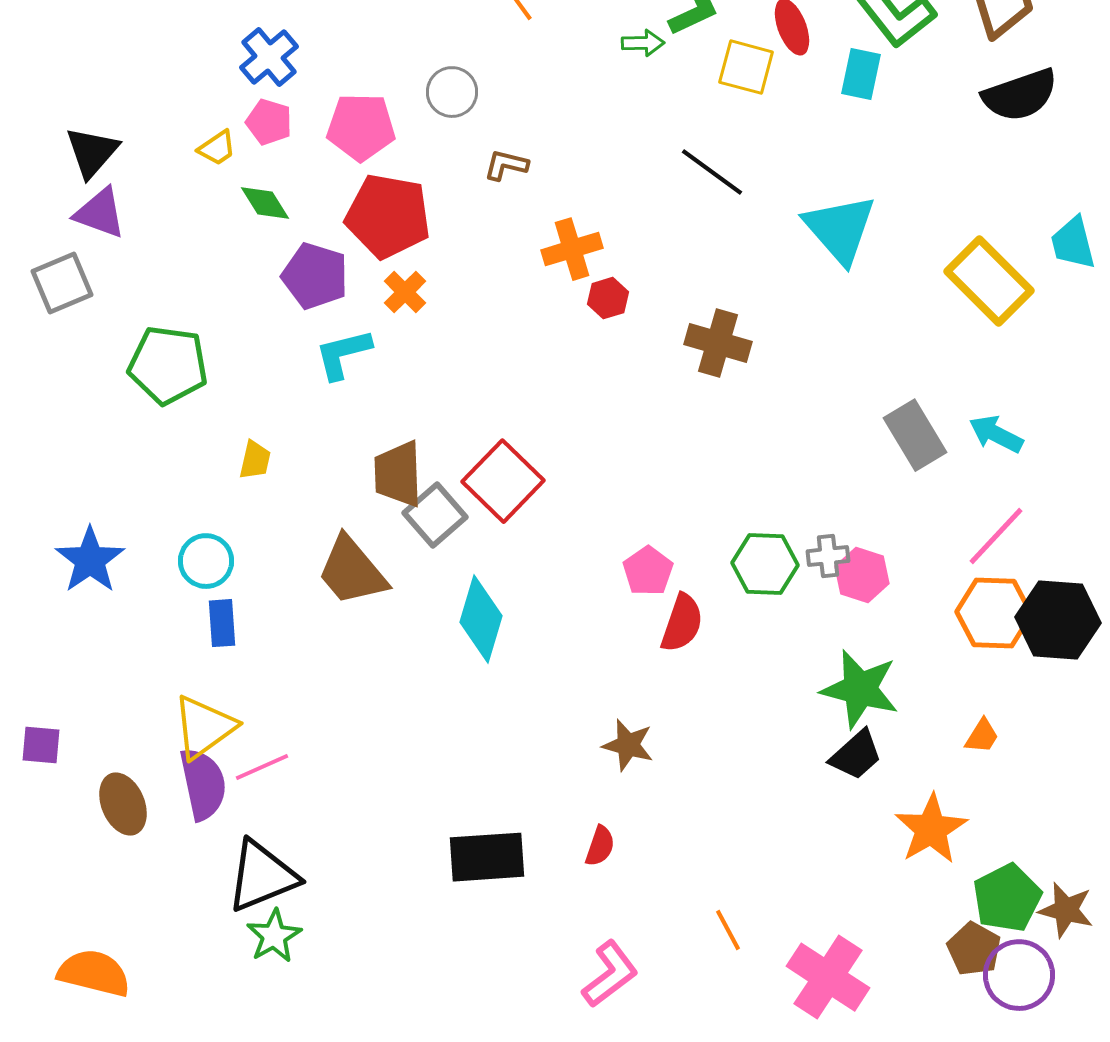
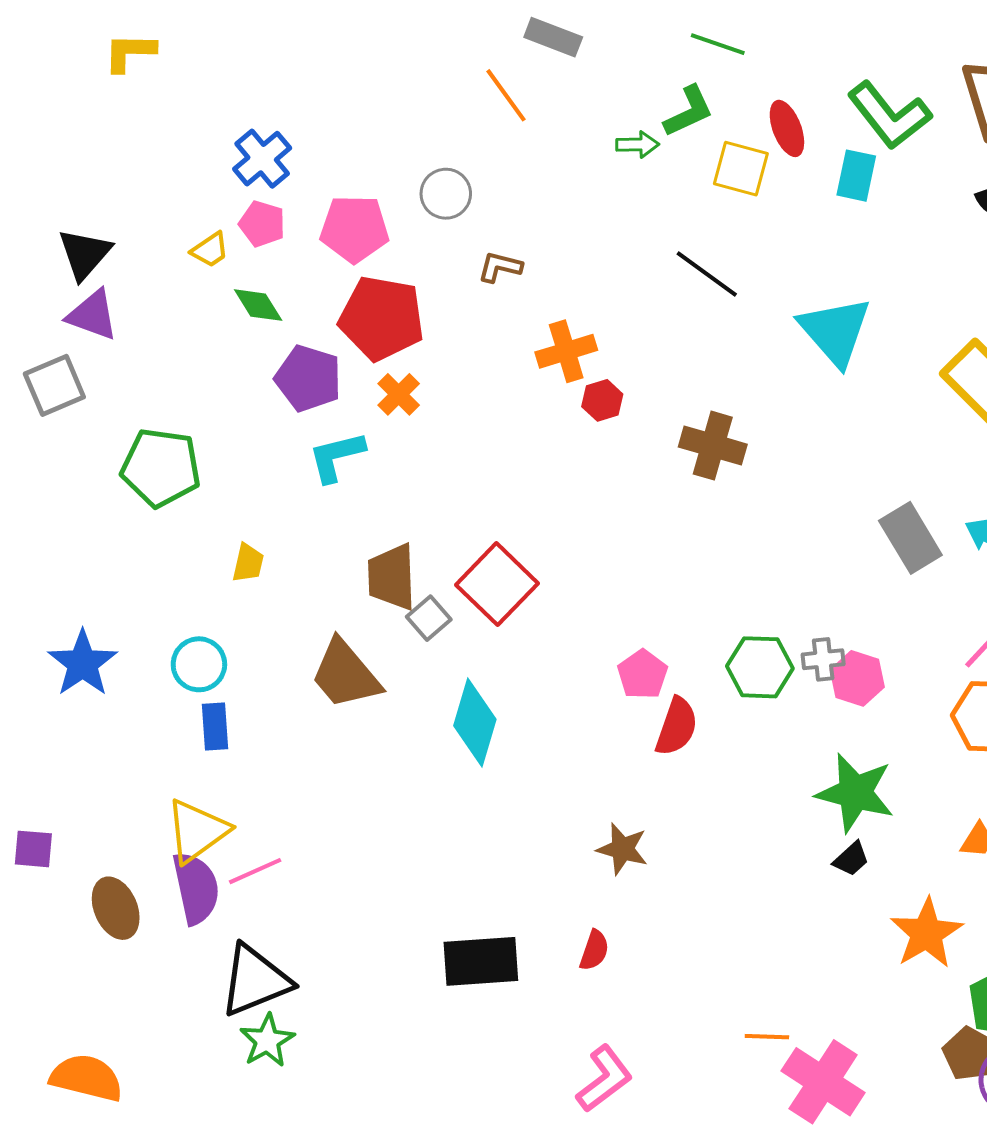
gray square: (435, 515) -> (429, 618), size x0.7
black trapezoid: (856, 755) -> (851, 859), size x0.7
orange line: (728, 930) -> (767, 1037), moved, turned -60

